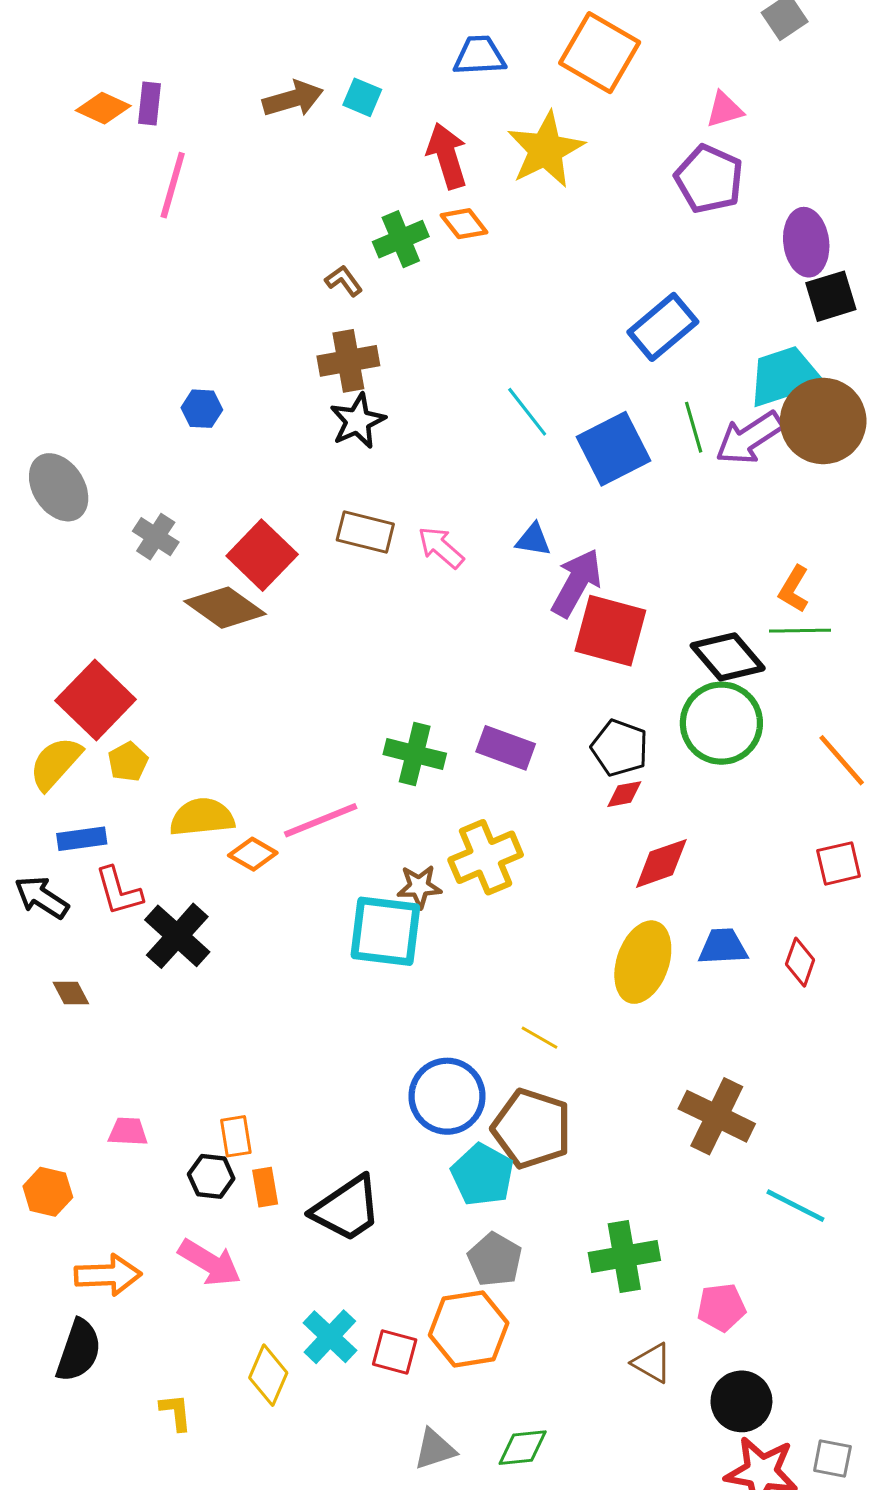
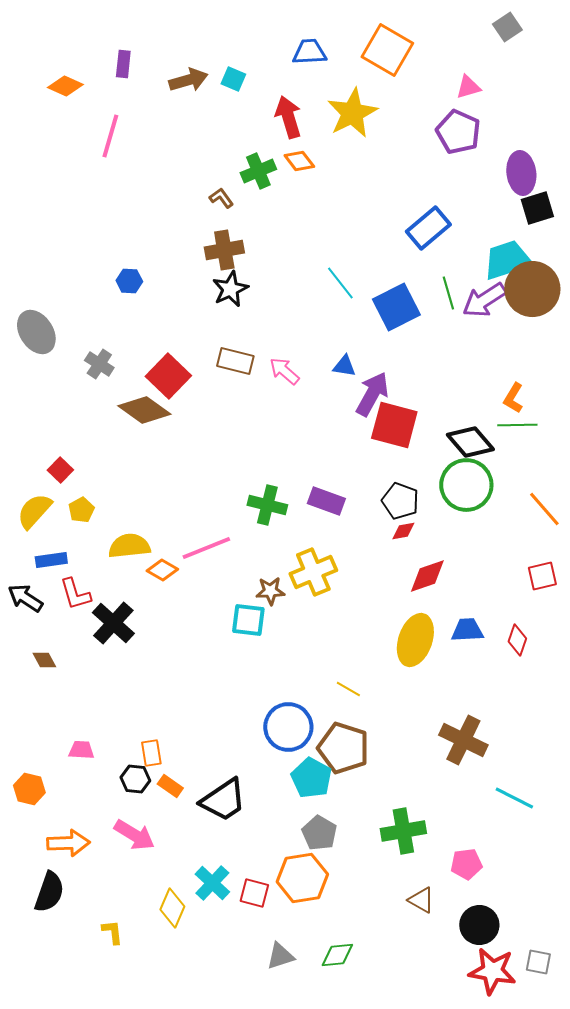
purple rectangle: (150, 103) -> (123, 64), moved
red square: (96, 700) -> (60, 470), size x0.5
cyan square: (385, 931) -> (248, 620), size x0.7
orange rectangle: (265, 1187) -> (170, 786), turned -45

